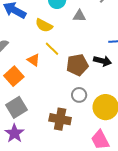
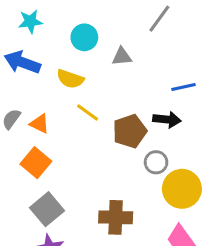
orange triangle: (34, 60) -> (40, 124), moved
gray circle: (79, 95) -> (156, 162), moved

